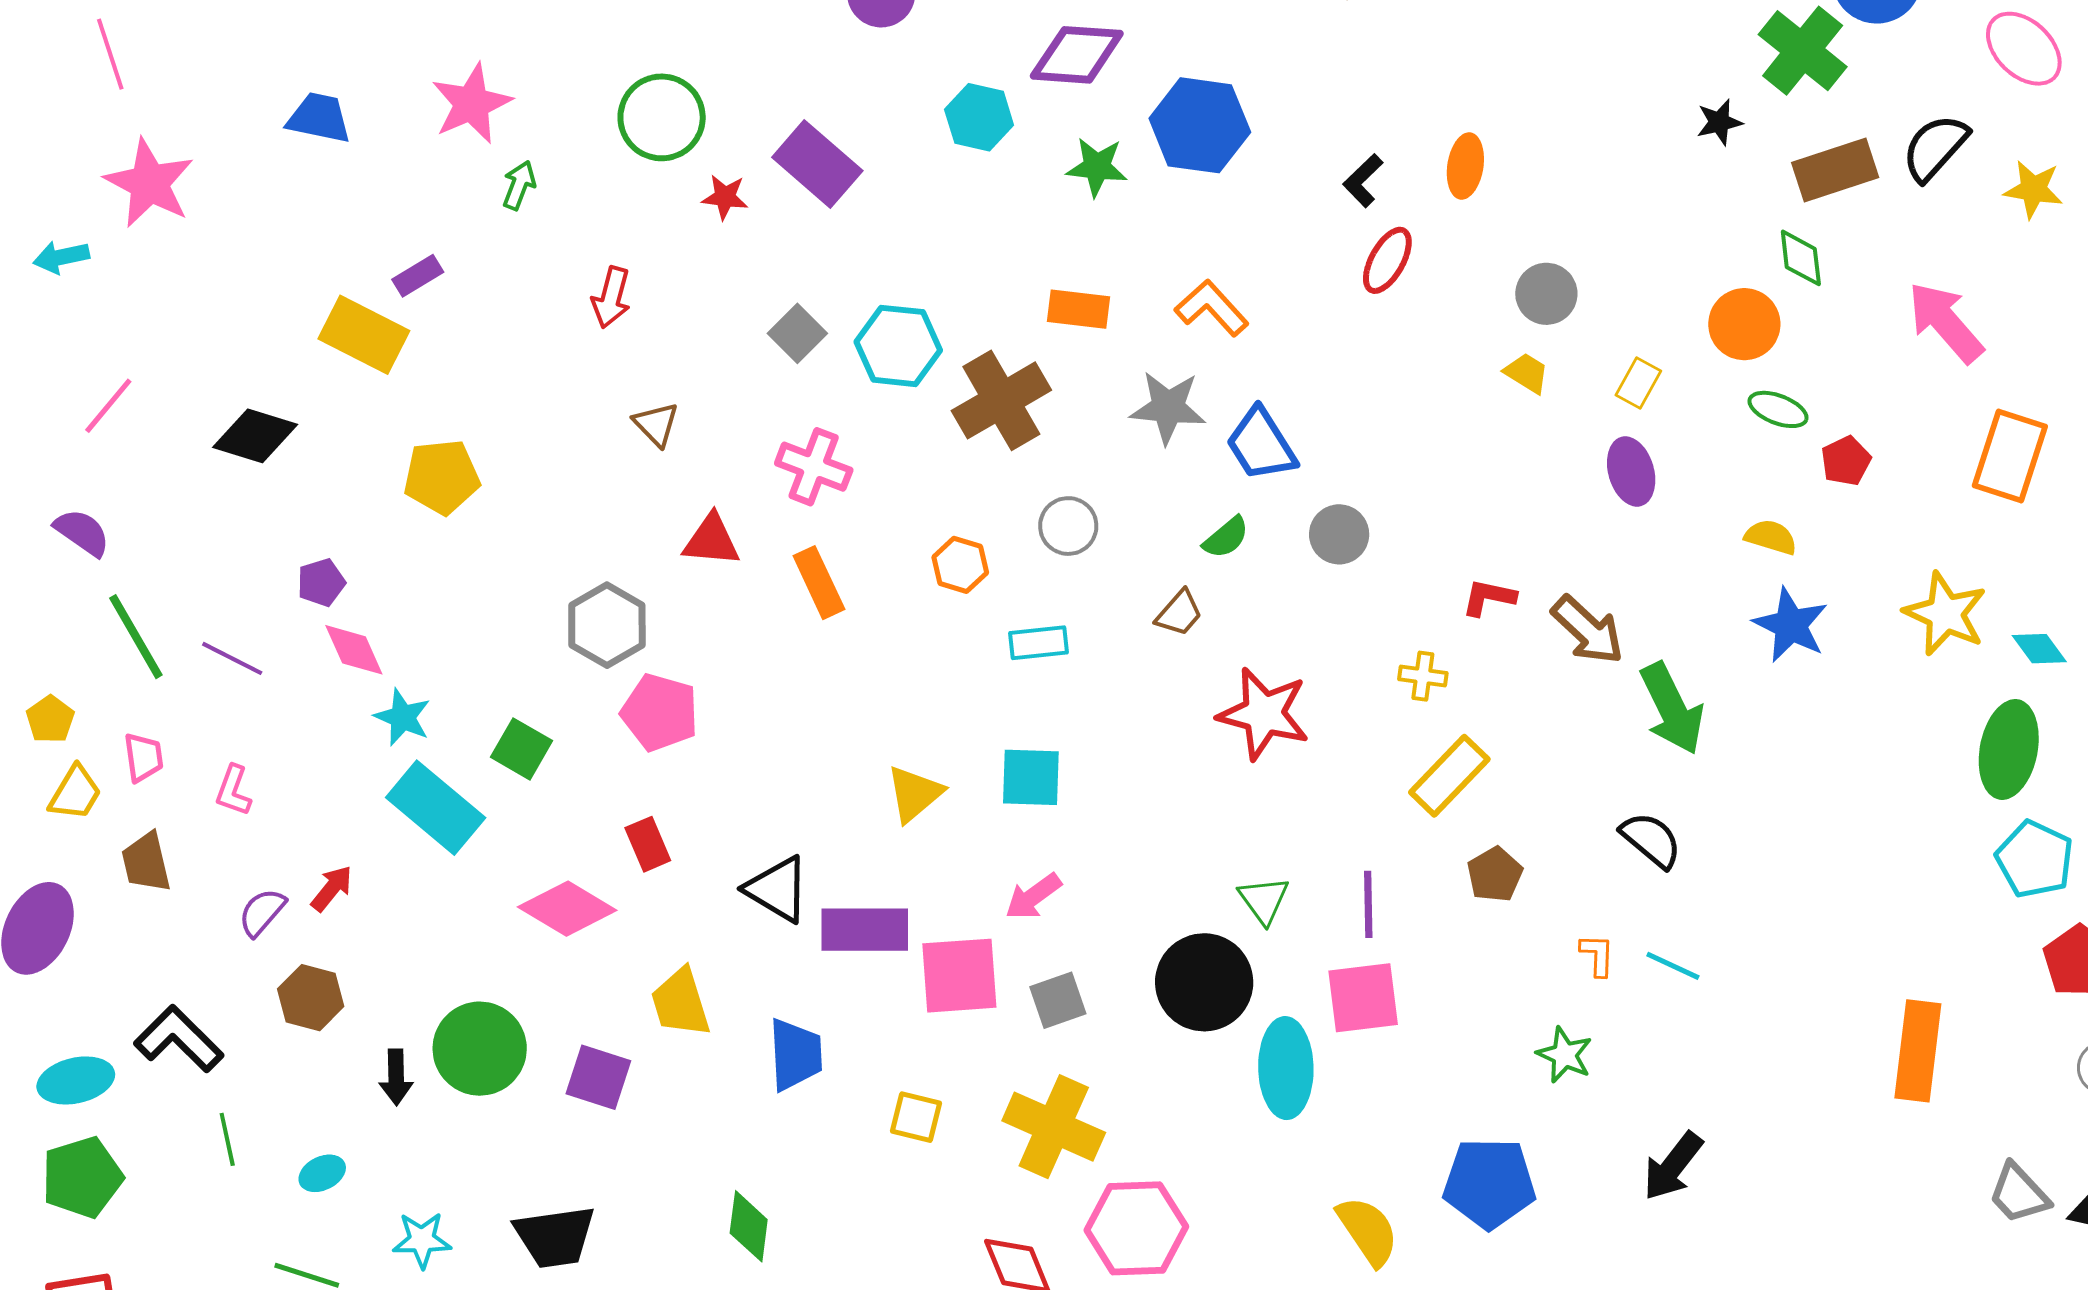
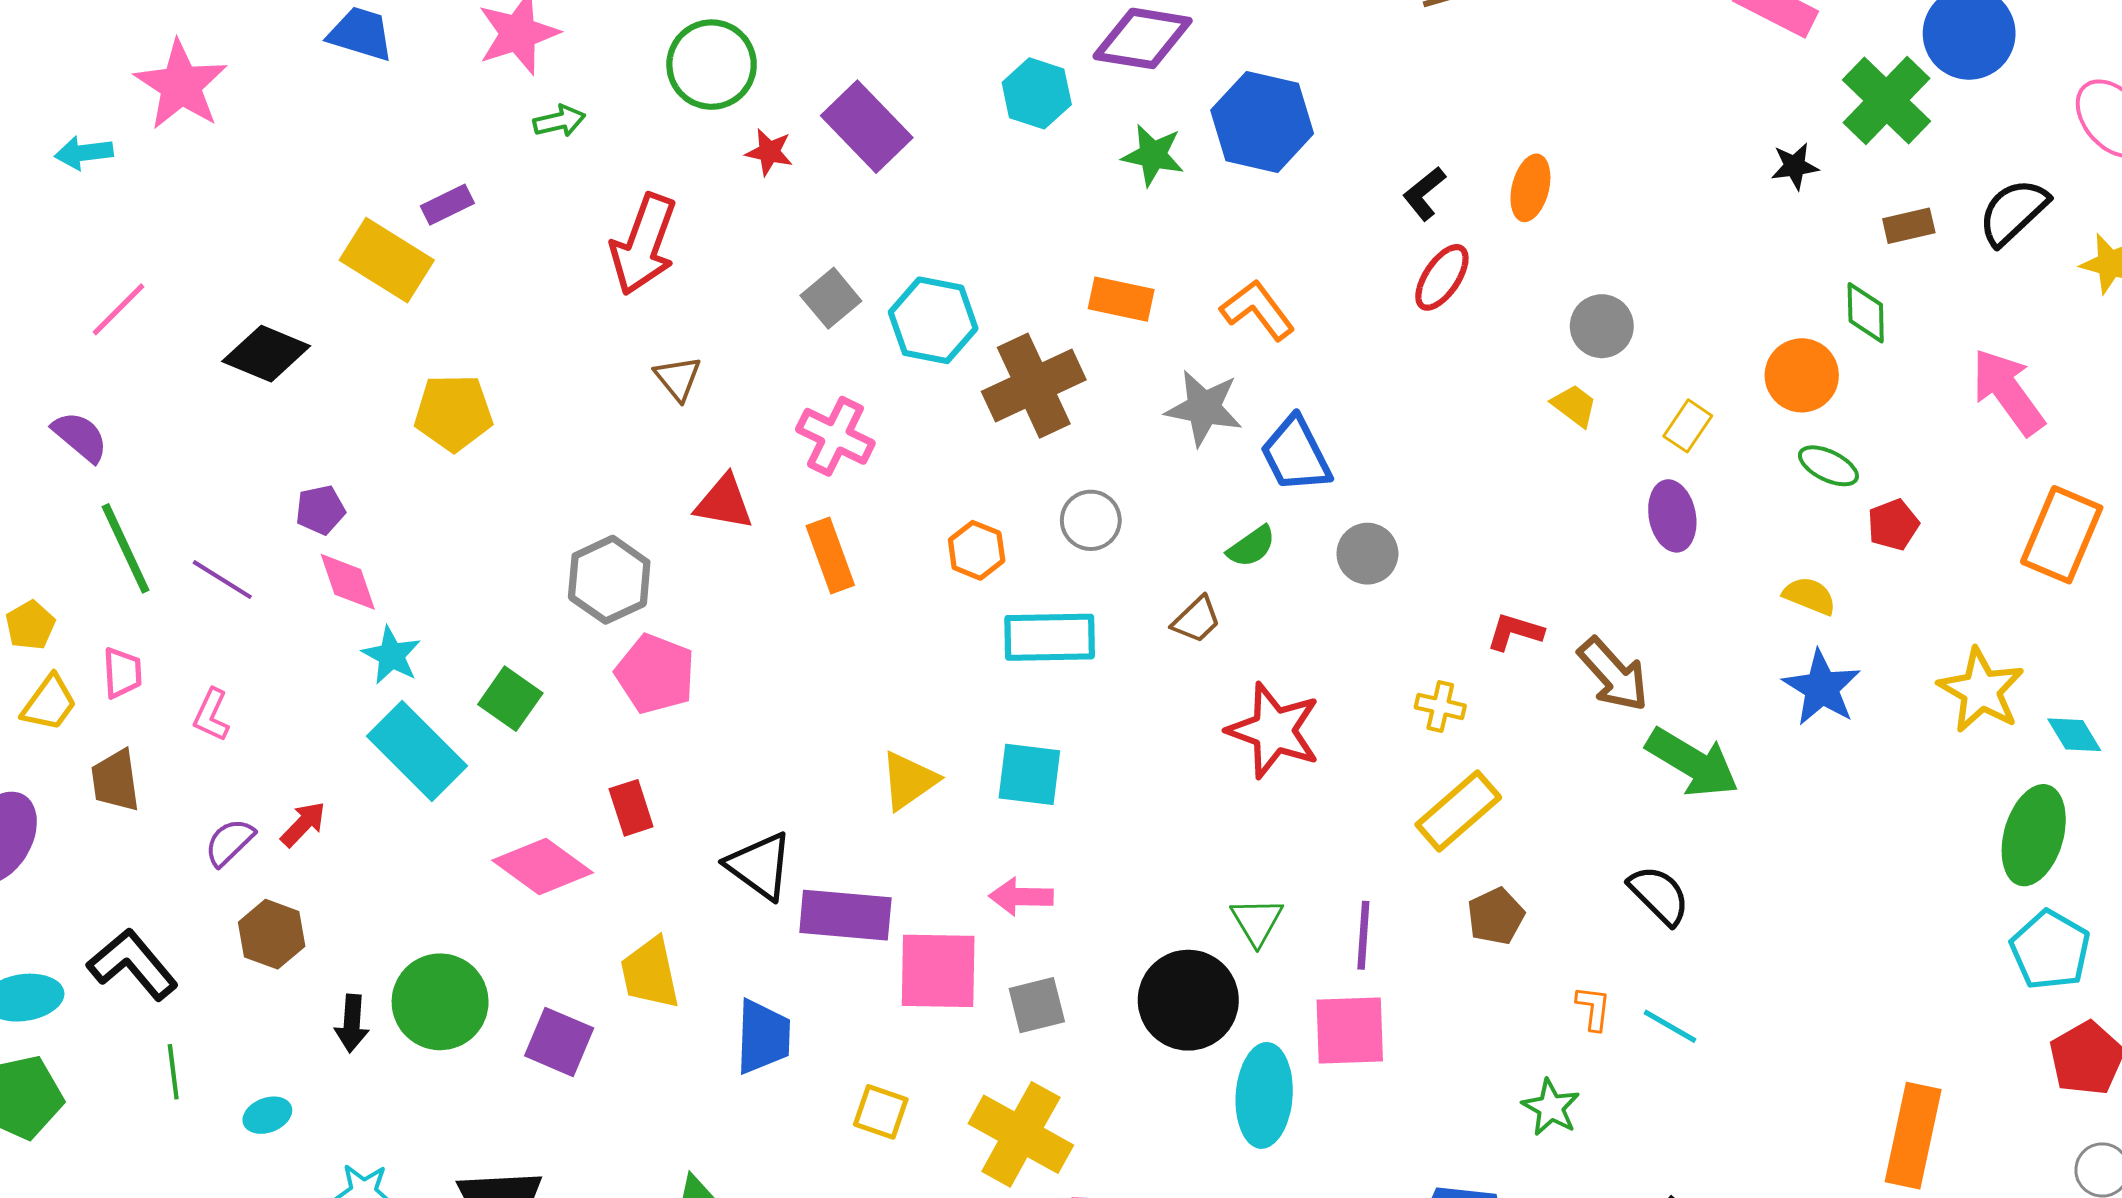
brown rectangle: (1835, 170) -> (1909, 226), size x0.6
green arrow: (519, 185) -> (559, 121), turned 51
red arrow: (611, 297) -> (644, 244), size x1.6
cyan rectangle: (1039, 643) -> (1050, 637), size x1.5
green arrow: (1672, 709) -> (1693, 763), turned -38
pink arrow: (1033, 896) -> (1021, 897), turned 32

